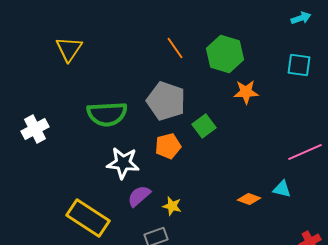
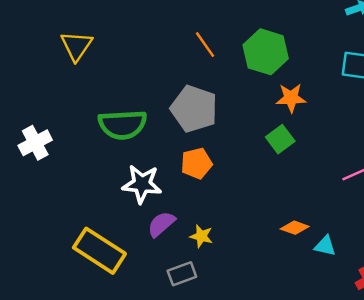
green square: (204, 126) -> (280, 139), moved
cyan triangle: (282, 189) -> (325, 246), moved

